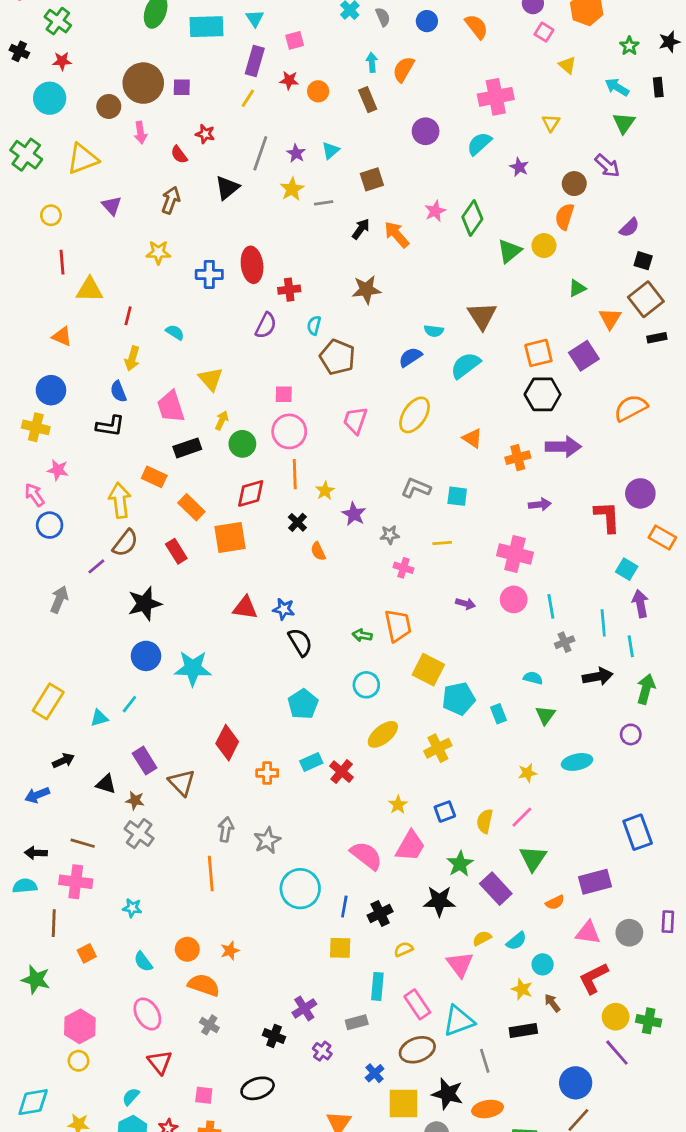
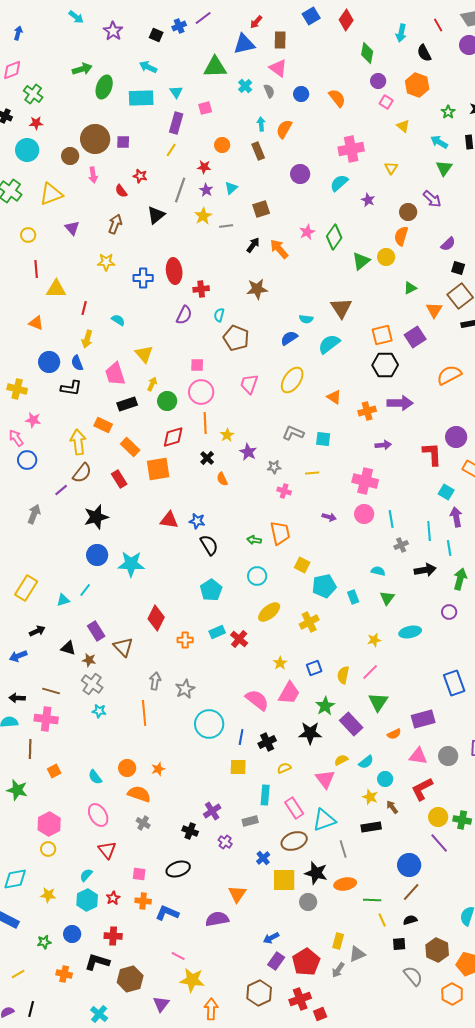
red star: (289, 80) -> (204, 167), moved
blue circle: (51, 390) -> (49, 362), moved
yellow square: (428, 670) -> (302, 565), size x0.7
cyan star: (132, 908) -> (99, 711), moved

